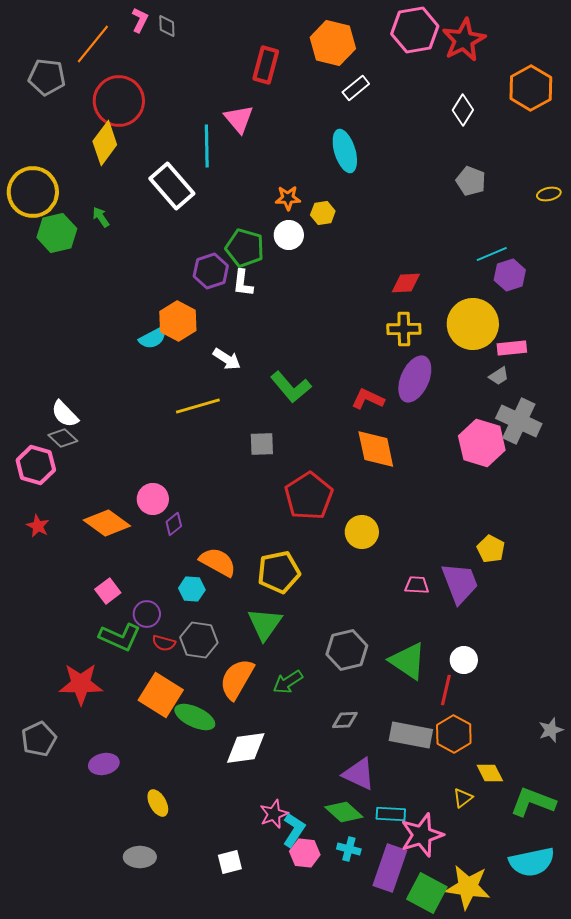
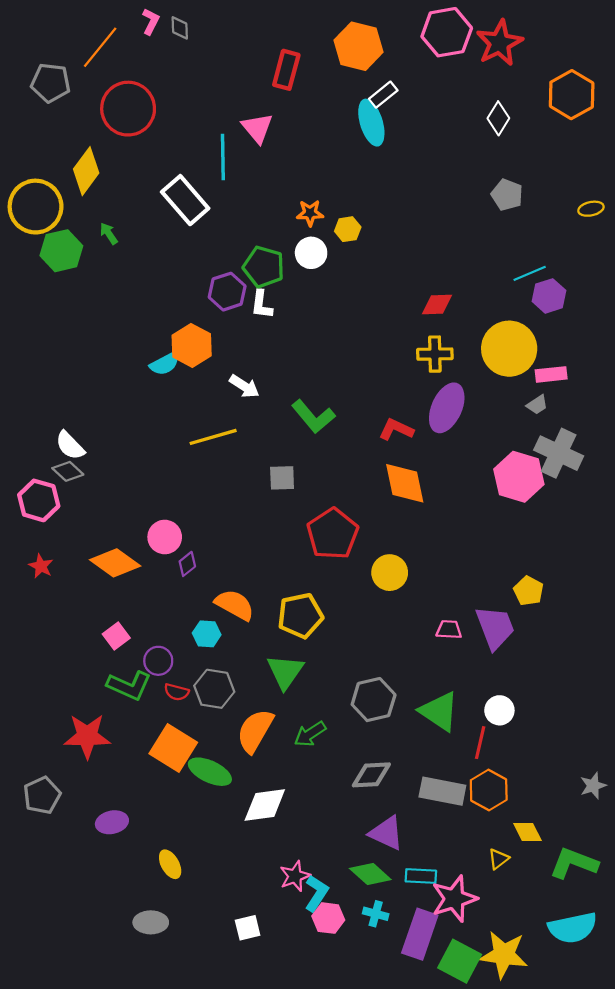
yellow diamond: (105, 143) -> (86, 171), moved
cyan ellipse: (345, 151) -> (371, 123), moved
gray diamond: (345, 720) -> (371, 775), size x1.4

